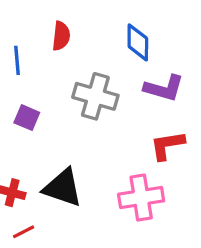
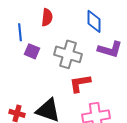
purple square: (27, 118) -> (32, 51), moved
red L-shape: (167, 145) -> (80, 83), moved

